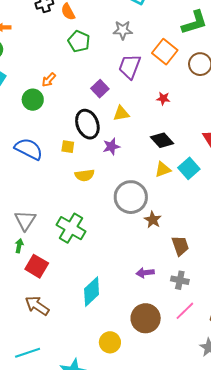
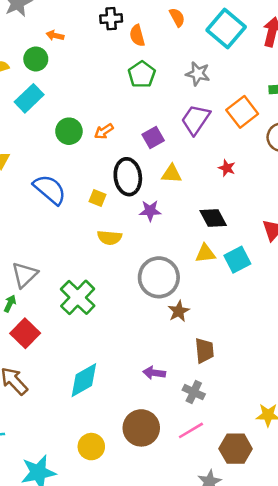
orange arrow: (49, 80) -> (104, 131), moved

